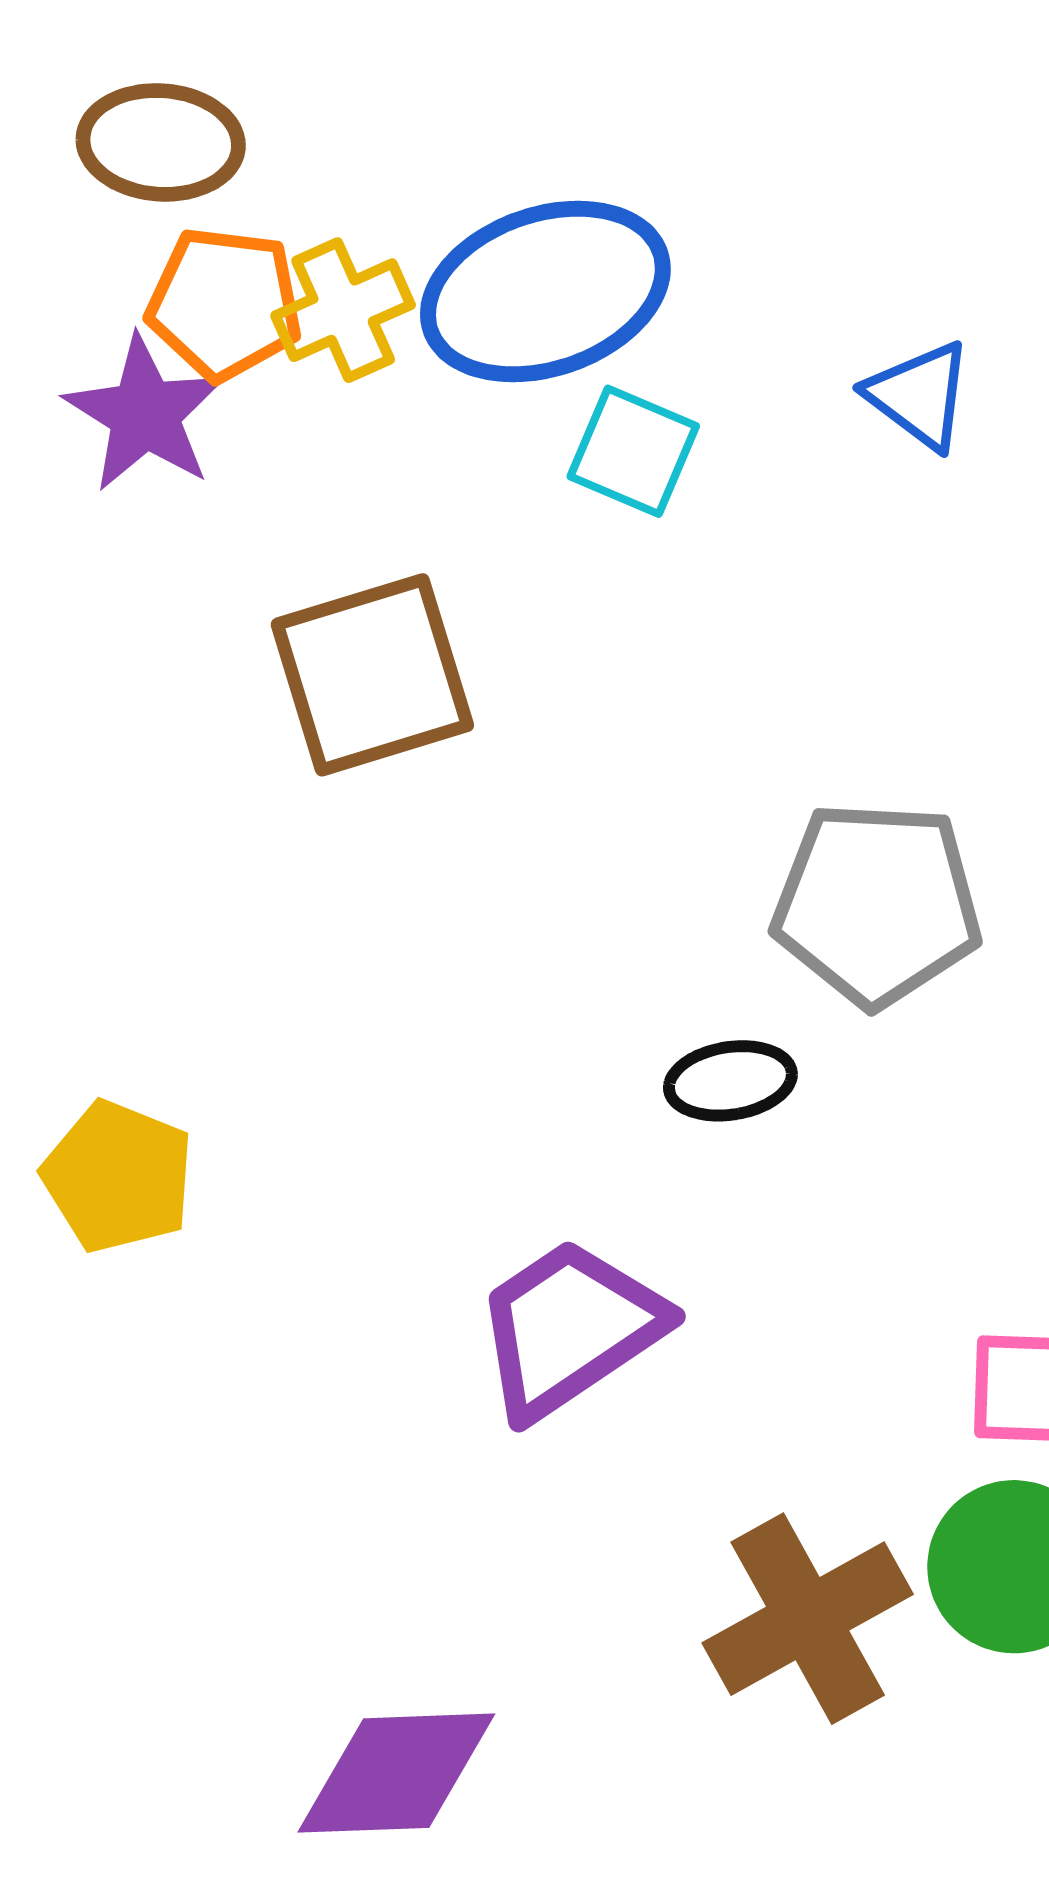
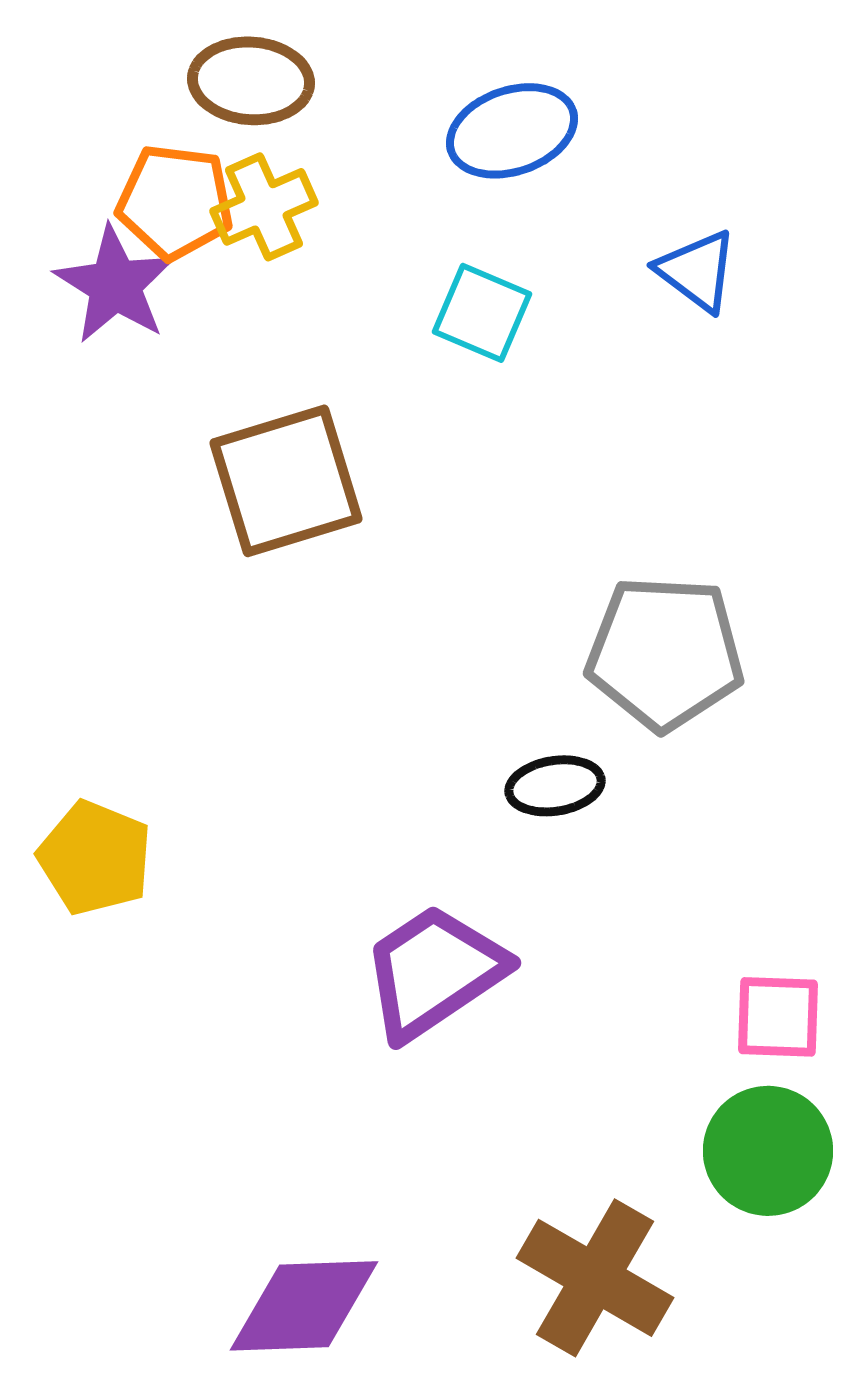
brown ellipse: (161, 142) -> (251, 81), moved
blue ellipse: (545, 292) -> (512, 131), moved, size x0.7
brown cross: (808, 1619) -> (595, 1278), moved, turned -31

